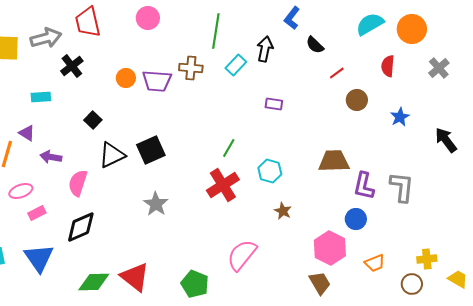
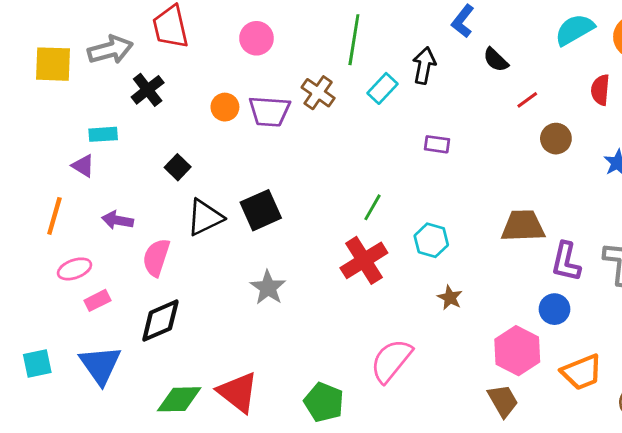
pink circle: (148, 18) -> (256, 38), moved
brown cross: (191, 68) -> (318, 93), turned 30
purple triangle: (27, 133) -> (83, 166), moved
orange trapezoid: (375, 263) -> (582, 372), size x1.4

